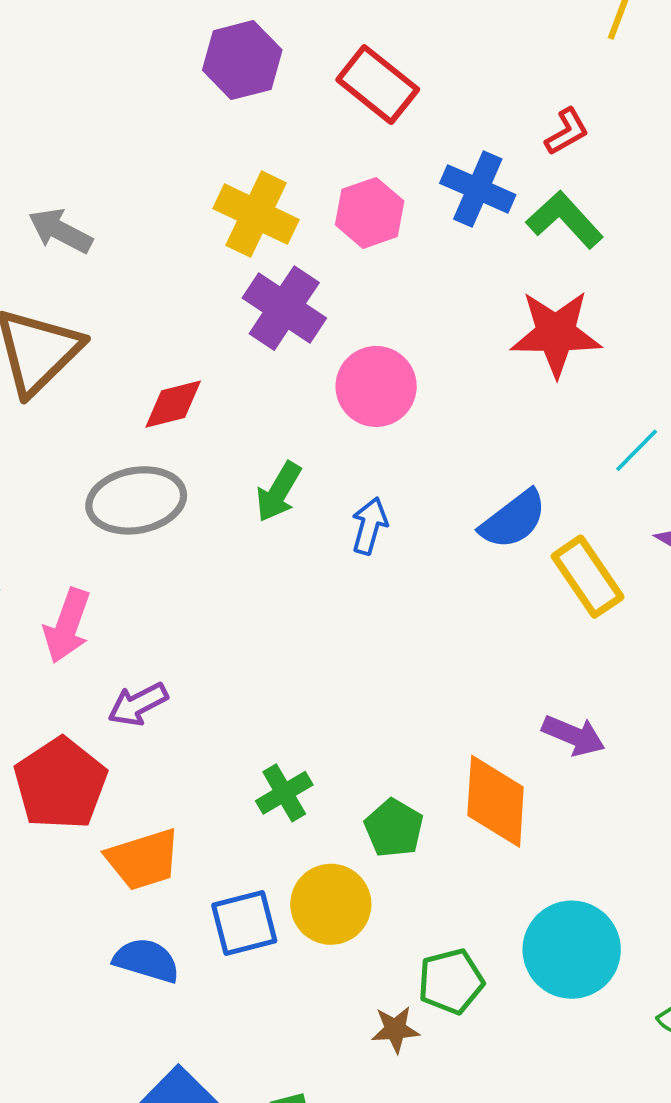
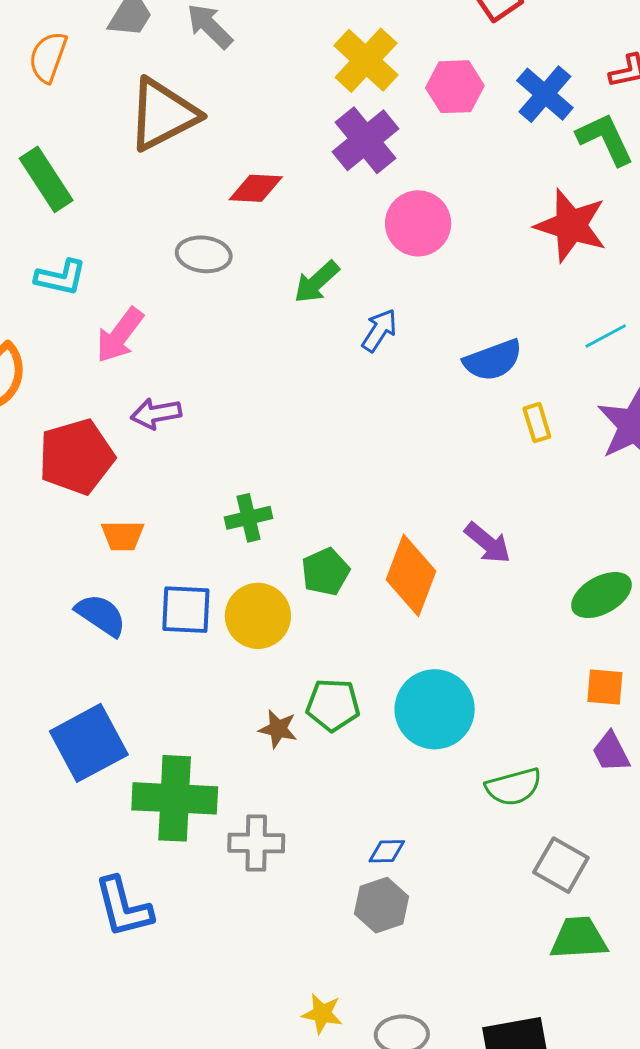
gray ellipse: (136, 500) -> (204, 254), size x0.7
yellow rectangle: (588, 577) -> (537, 423), size x0.6
orange trapezoid: (143, 859) -> (123, 536), size x0.7

